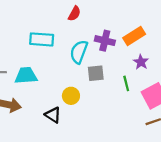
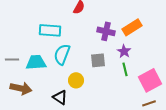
cyan semicircle: (79, 52) -> (62, 54), moved
purple star: (141, 62) -> (124, 51), moved

